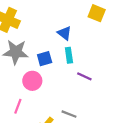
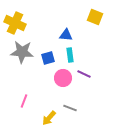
blue triangle: (64, 33) -> (66, 35), turned -32
pink circle: (32, 81) -> (63, 78), moved

